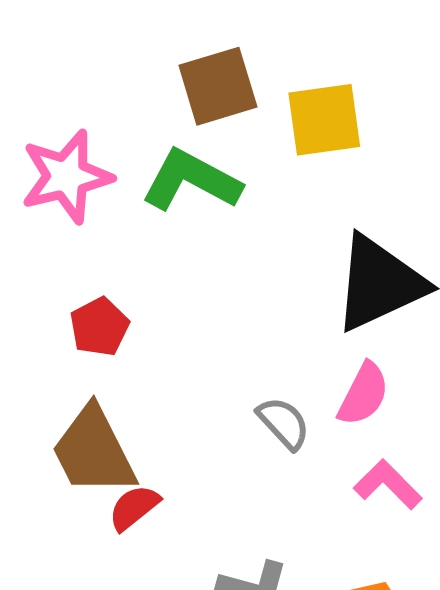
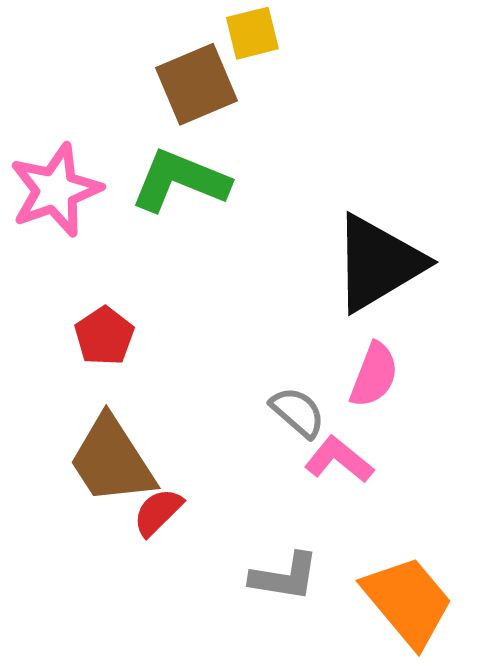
yellow square: (324, 120) -> (252, 33), moved, size x0.7
pink L-shape: (388, 485) -> (339, 460), moved

